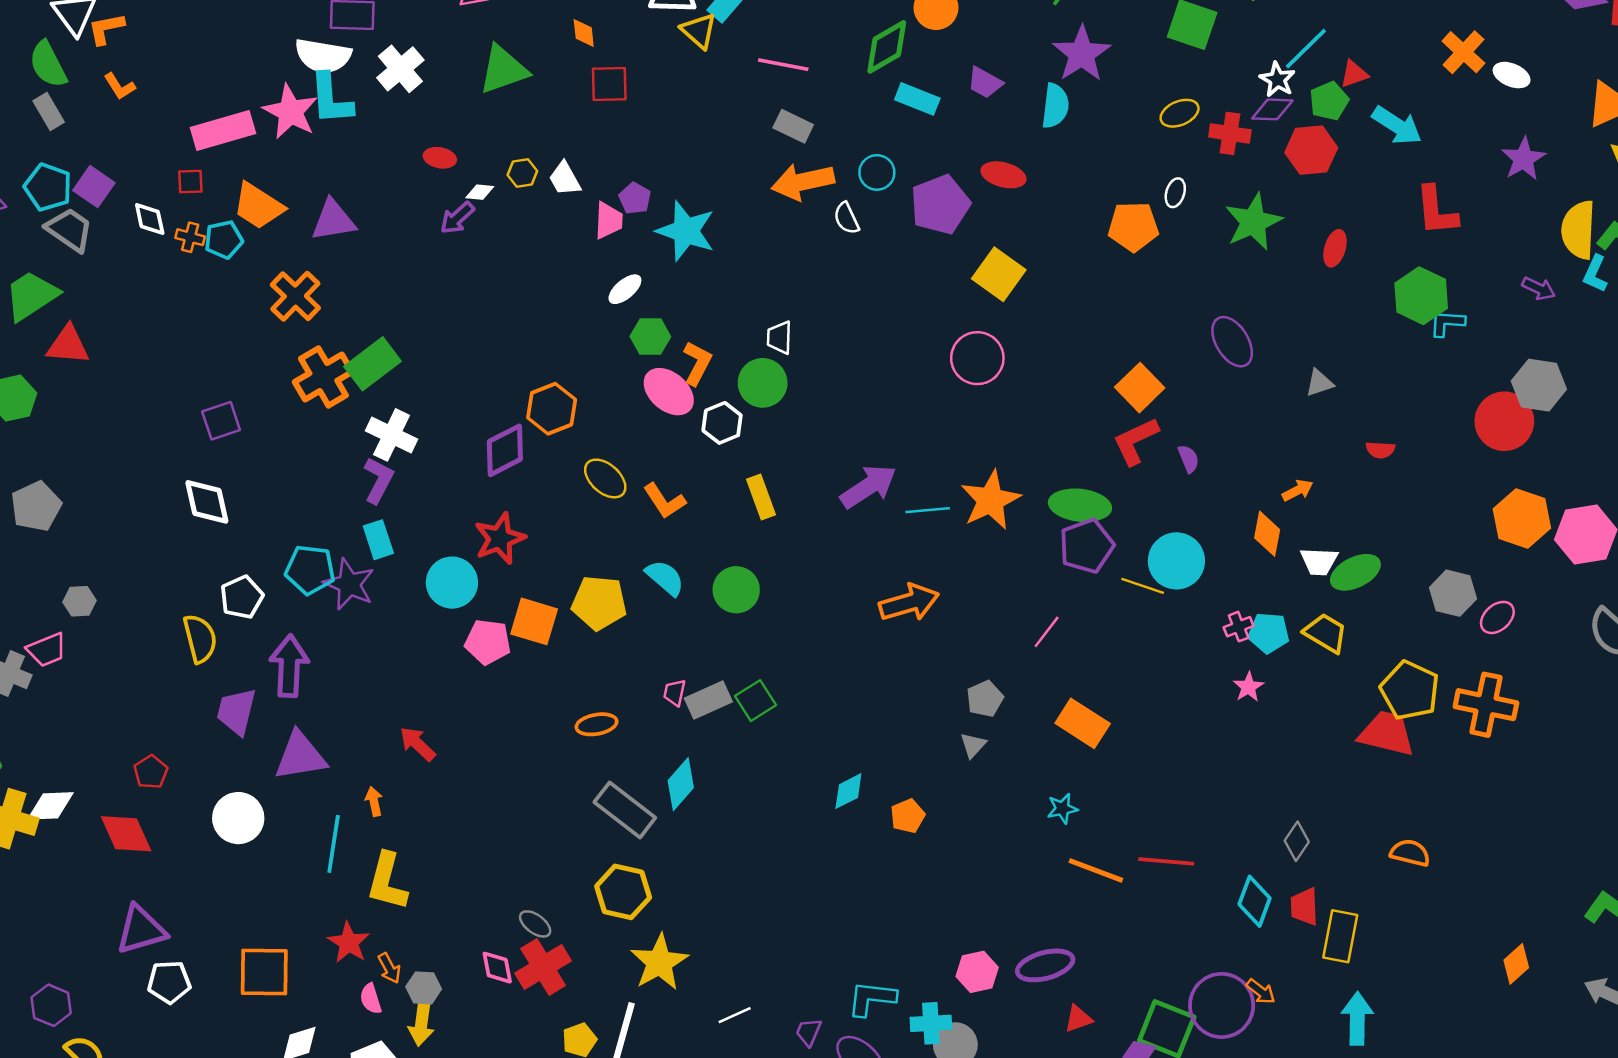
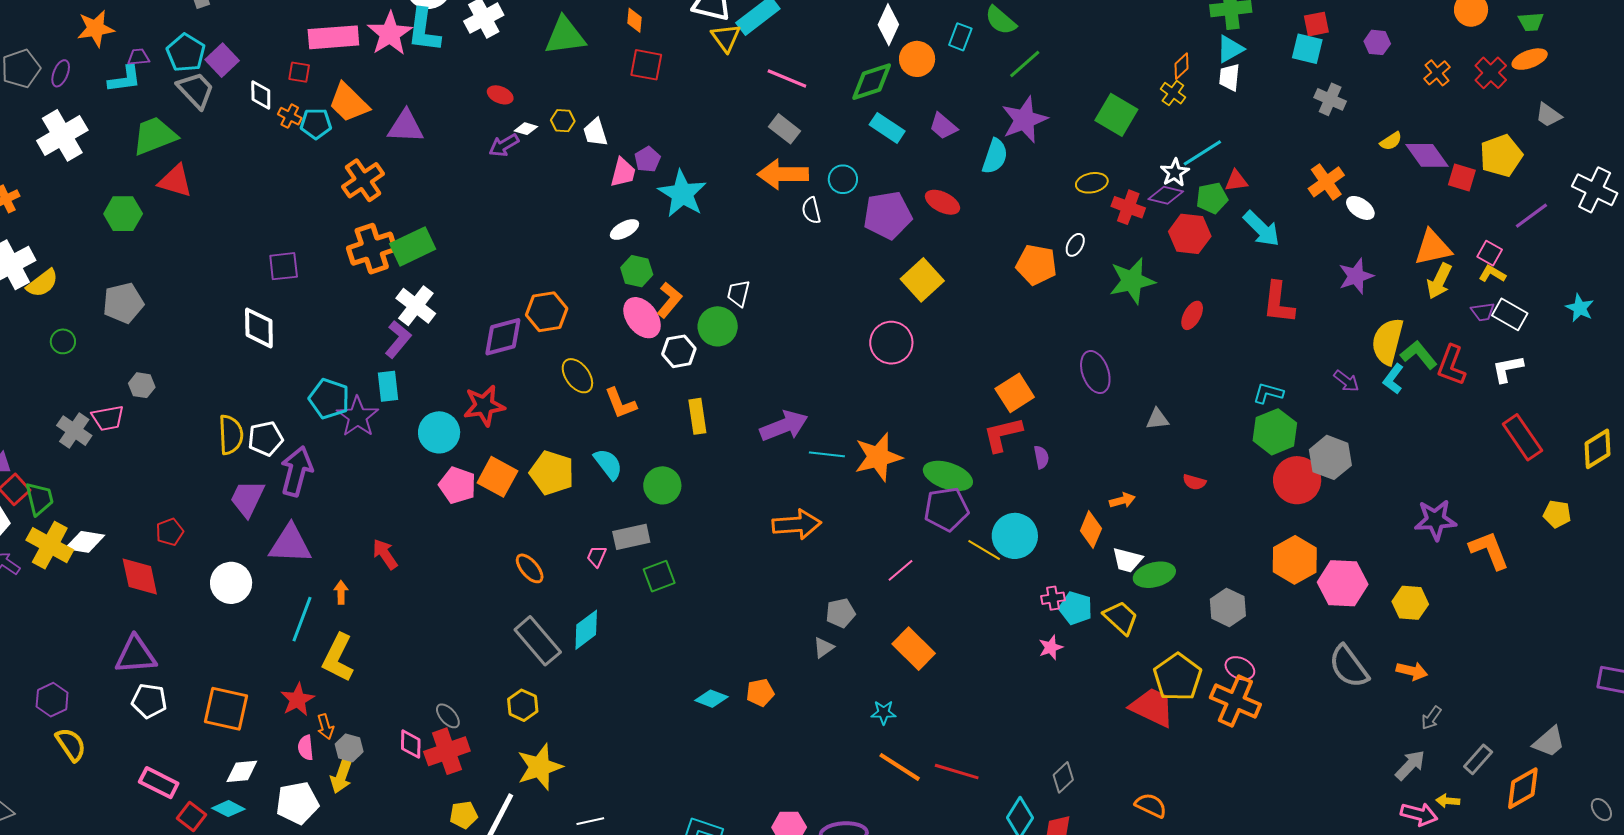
green hexagon: (1421, 296) -> (1275, 432), moved
white pentagon: (242, 597) -> (266, 439), moved
pink ellipse: (1497, 617) -> (1240, 668), moved, turned 56
gray rectangle: (708, 700) -> (631, 537), moved
orange ellipse: (597, 724) -> (530, 568), turned 48
cyan diamond: (848, 791) -> (711, 699), moved, turned 36
yellow hexagon: (623, 892) -> (523, 705), size x0.7

